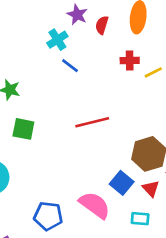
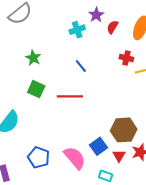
blue line: (70, 66) -> (81, 66), moved
red line: (92, 122) -> (70, 96), moved

